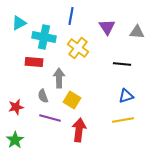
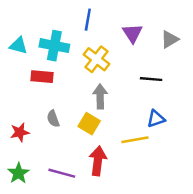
cyan triangle: (19, 23) -> (18, 46), moved, turned 42
gray triangle: (137, 32) -> (170, 39), turned -35
gray arrow: (59, 78) -> (100, 96), moved
purple line: (50, 118) -> (62, 173), moved
yellow line: (123, 120) -> (135, 140), moved

